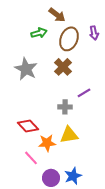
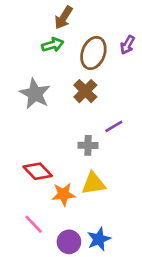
brown arrow: (57, 15) -> (64, 18), moved, turned 84
purple arrow: (94, 33) -> (127, 45), turned 40
pink line: (31, 158) -> (34, 224), moved

